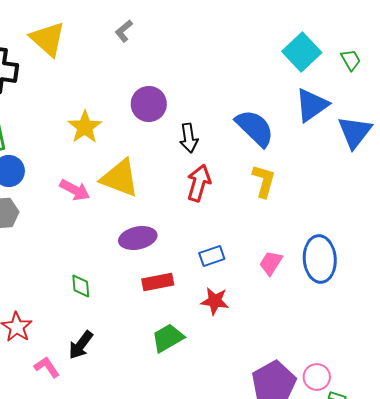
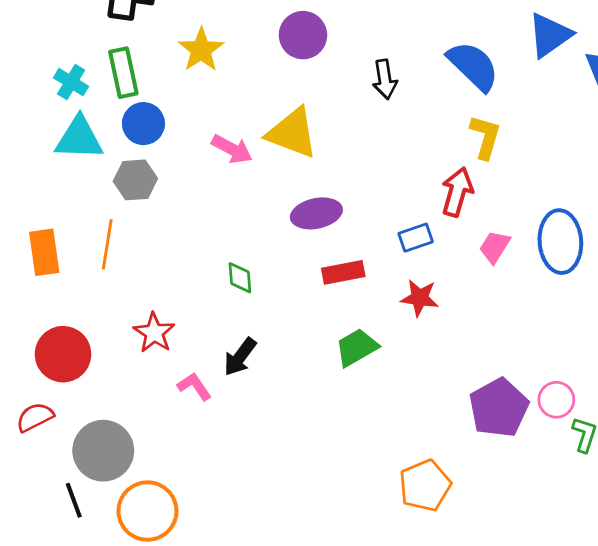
purple circle: (149, 104) -> (303, 35), moved
yellow star: (85, 127) -> (201, 50), moved
red arrow: (199, 183) -> (457, 192), moved

